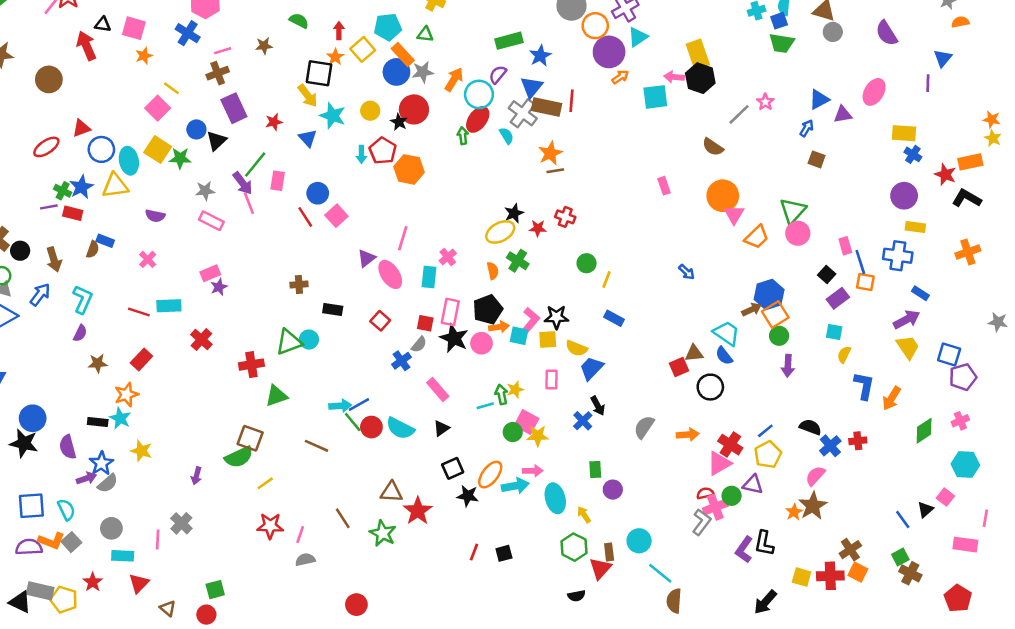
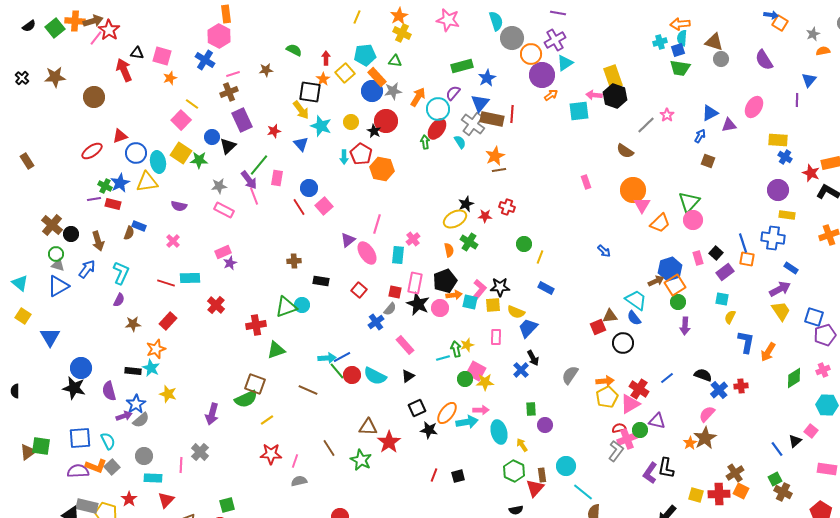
pink rectangle: (845, 246) -> (698, 258), moved
yellow pentagon: (768, 455) -> (607, 397), moved
purple arrow: (196, 476) -> (212, 414), size x1.5

